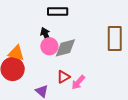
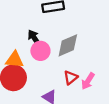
black arrow: (46, 35) -> (34, 38), moved
pink circle: (49, 46) -> (40, 51), moved

